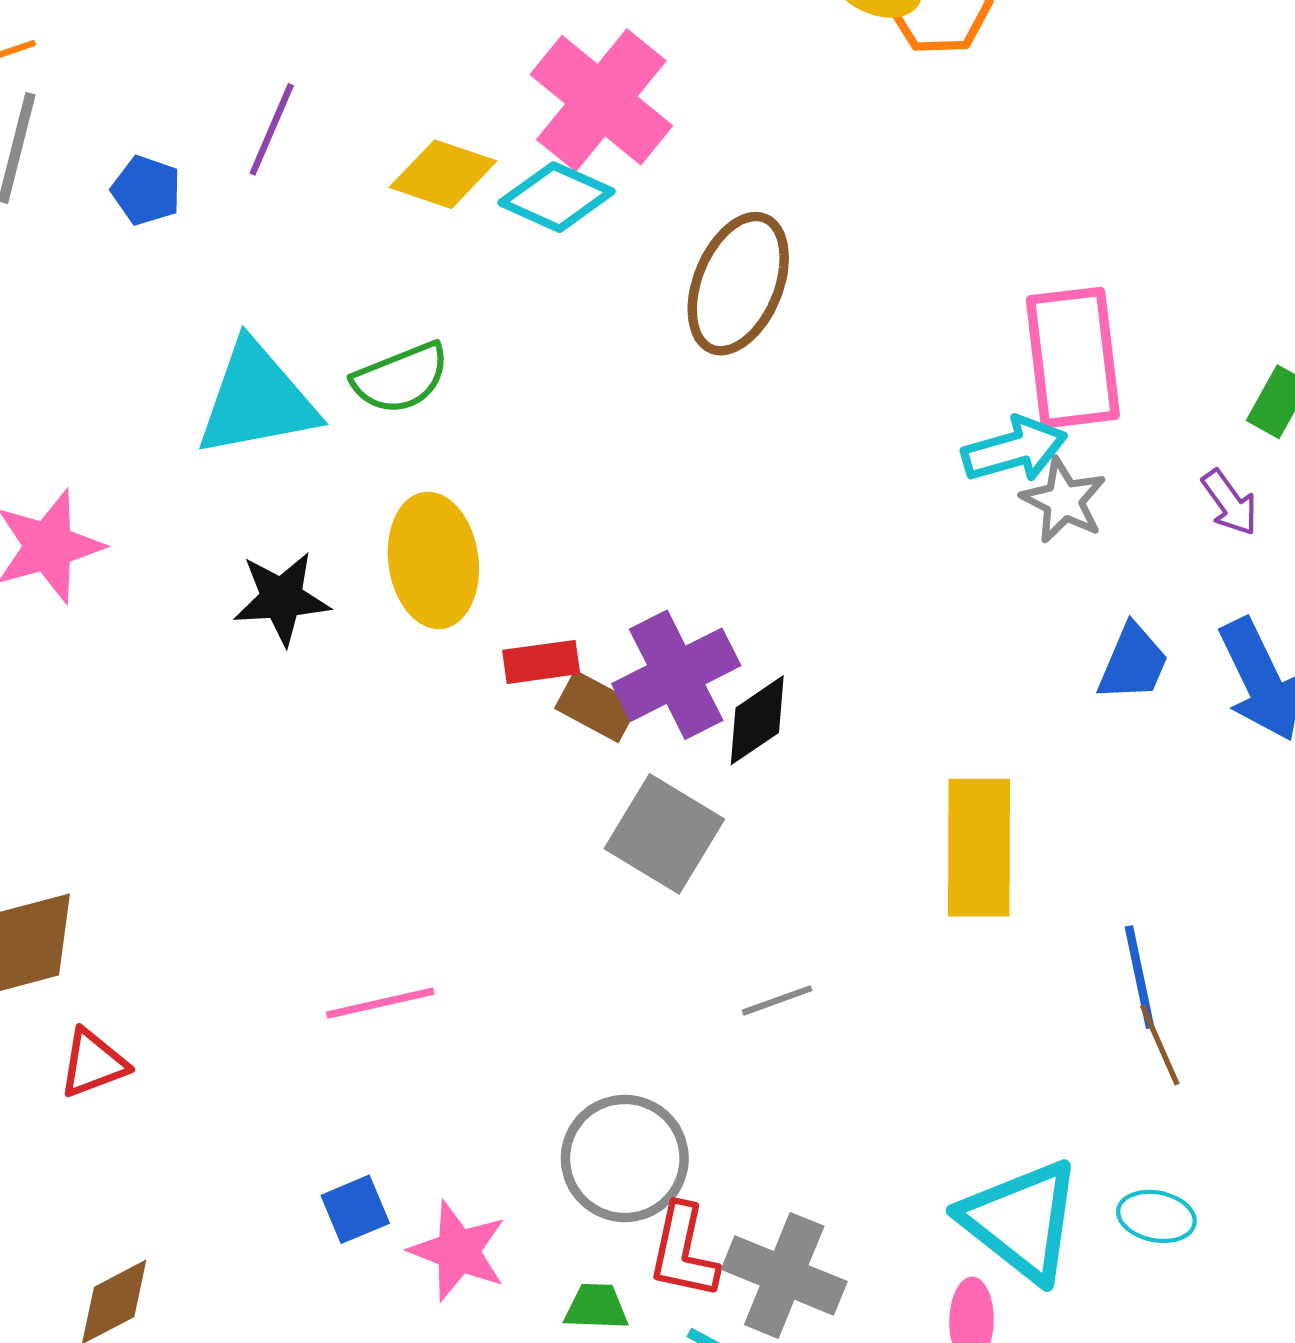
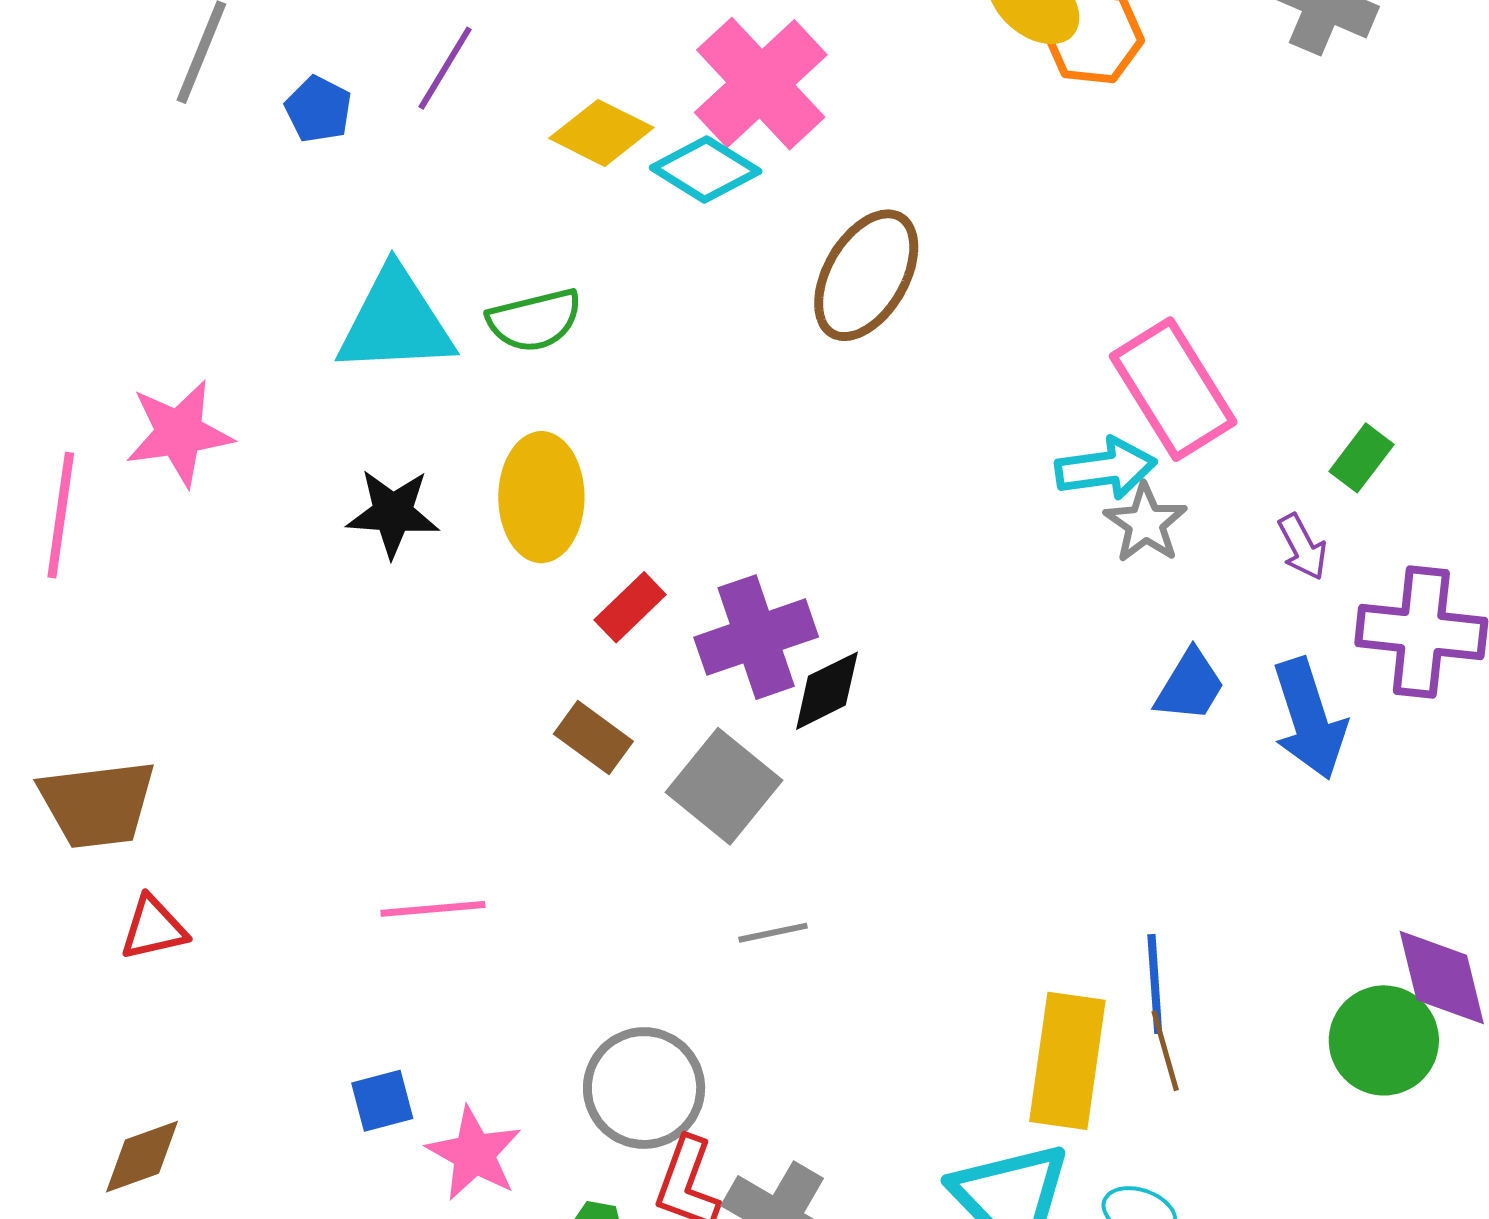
pink rectangle: (1073, 358) -> (1173, 389), turned -33
red rectangle: (541, 662) -> (630, 607), turned -44
brown rectangle: (597, 706) -> (593, 738), moved
yellow rectangle: (979, 848) -> (1067, 1061), moved
gray line: (777, 1000) -> (773, 933), moved

